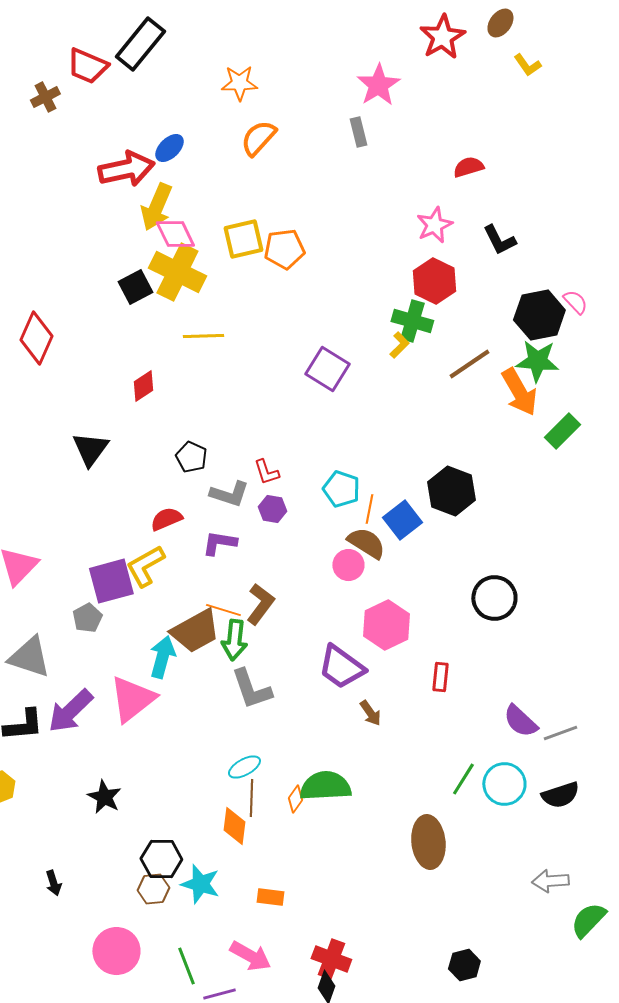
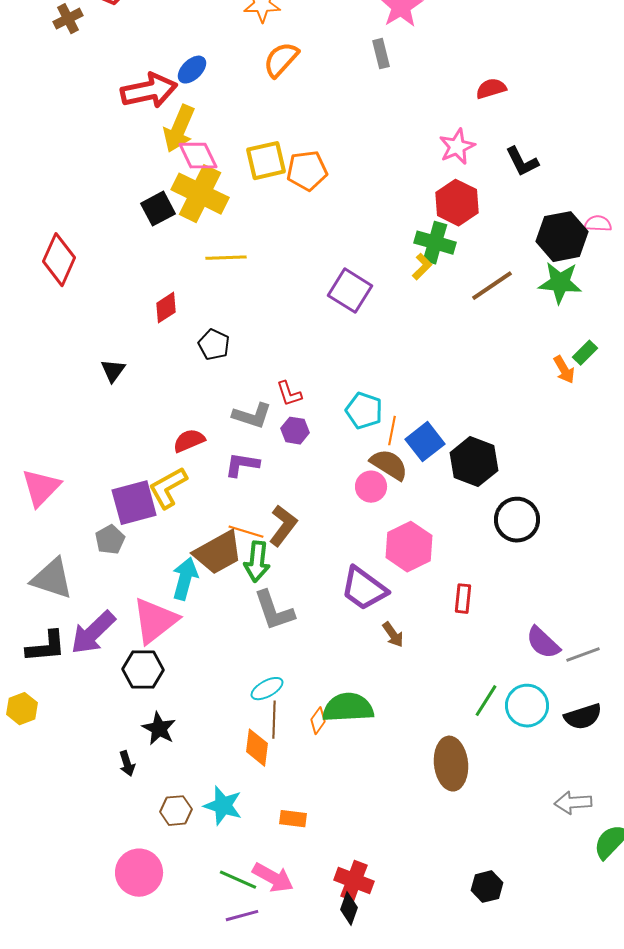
pink semicircle: (575, 302) -> (598, 224), turned -44
orange arrow: (519, 392) -> (564, 370), moved, size x0.6
green rectangle: (562, 431) -> (585, 353), size x0.7
black triangle: (90, 449) -> (113, 371), size x0.7
black pentagon: (191, 457) -> (214, 345), moved
black hexagon: (451, 491) -> (474, 462), moved
black star: (104, 797) -> (159, 729), moved
black hexagon: (161, 859) -> (143, 670), moved
black arrow: (53, 883) -> (127, 764), moved
green line: (186, 966) -> (238, 880), moved, turned -45

